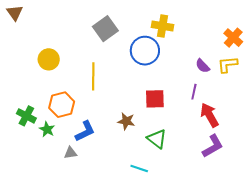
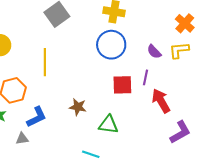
blue circle: (145, 51) -> (111, 45), moved
red square: (155, 99) -> (122, 85), moved
green triangle: (157, 139) -> (108, 125), turned -30
purple L-shape: (213, 146) -> (180, 132), moved

